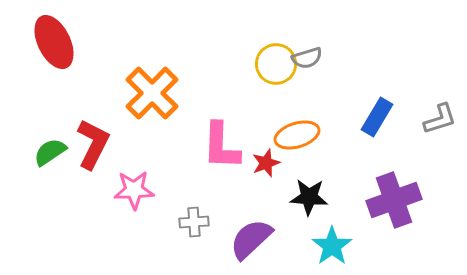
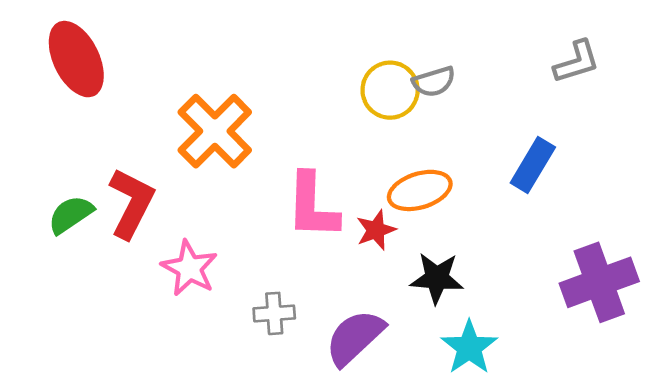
gray L-shape: (440, 119) -> (577, 62), moved
pink star: (134, 190) -> (189, 268), turned 30
purple cross: (394, 200) -> (599, 282), moved

